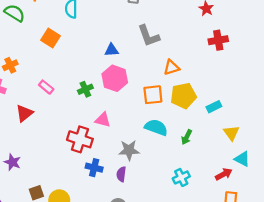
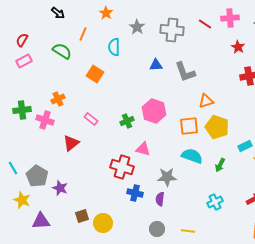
blue triangle: (112, 50) -> (156, 65), moved
yellow pentagon: (183, 96) -> (217, 127), turned 30
cyan rectangle: (214, 107) -> (245, 146), moved

